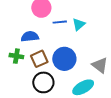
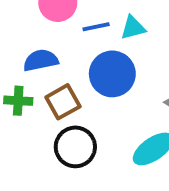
cyan triangle: (79, 24) -> (133, 28), turned 32
blue circle: (64, 59) -> (112, 74), moved

